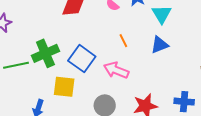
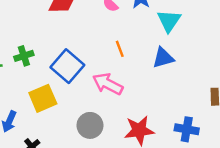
green cross: (45, 53) -> (24, 56), size x0.6
yellow square: (64, 87) -> (43, 98), turned -35

